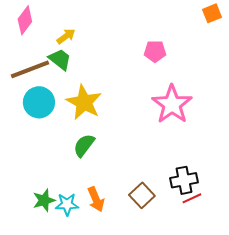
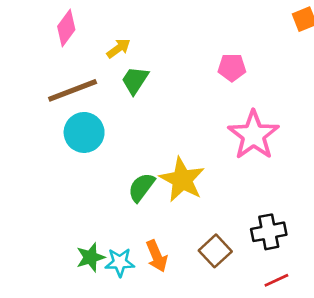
green trapezoid: (60, 59) -> (135, 80), moved, turned -95
yellow star: (84, 102) -> (182, 180), moved
red line: (192, 198) -> (276, 280), moved

